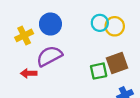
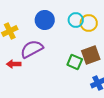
blue circle: (50, 24) -> (45, 20), moved
green square: (99, 71) -> (75, 62), turned 35

